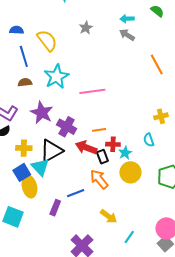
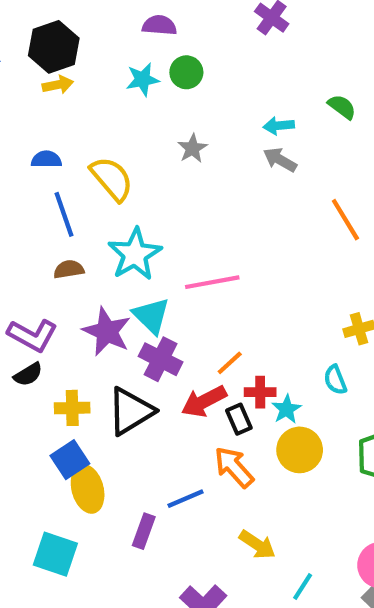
orange line: (99, 130) -> (230, 363), turned -32
red arrow: (86, 148) -> (204, 401), turned -45
cyan triangle: (40, 167) -> (151, 316), moved

